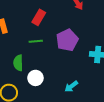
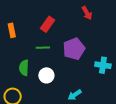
white circle: (35, 78) -> (46, 75), moved

